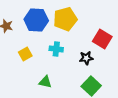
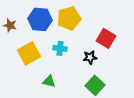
yellow square: (25, 54) -> (29, 53), size x1.6

